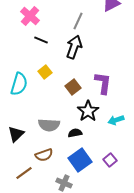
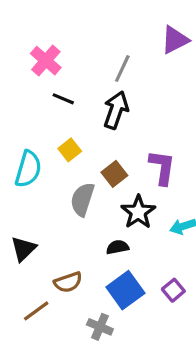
gray semicircle: (49, 125) -> (82, 199), moved, turned 105

